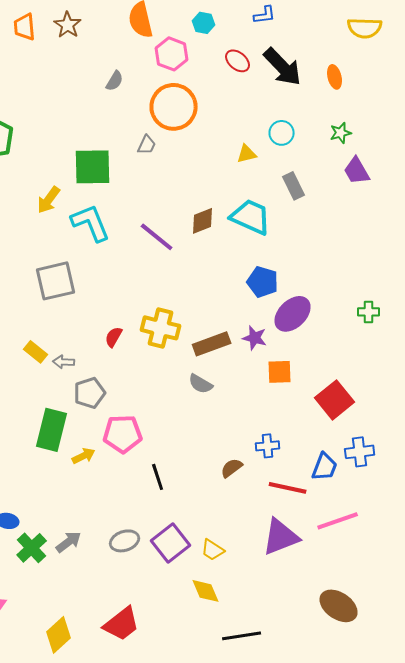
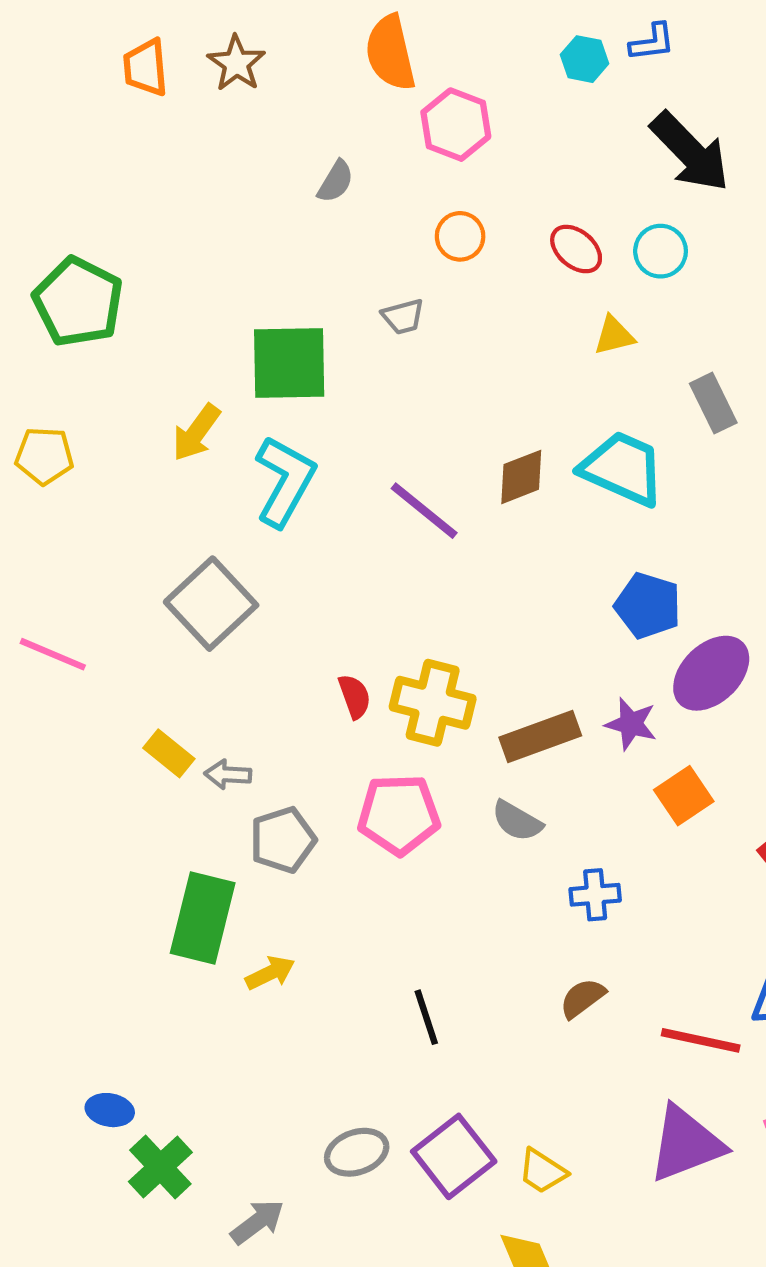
cyan hexagon: (204, 23) -> (585, 59), moved
red ellipse: (238, 61) -> (576, 249), moved
orange circle: (174, 107) -> (460, 236), size x0.5
cyan circle: (282, 133) -> (661, 251), moved
gray trapezoid: (147, 145) -> (403, 317), turned 50
cyan L-shape: (91, 223) -> (285, 481), turned 51
gray square: (56, 281) -> (211, 604), turned -30
red semicircle: (114, 337) -> (355, 696), moved, turned 130
orange square: (280, 372) -> (684, 796), turned -32
pink pentagon: (123, 434) -> (399, 815), moved
blue cross: (268, 446) -> (595, 895), moved
gray arrow: (69, 542) -> (257, 1222), moved

